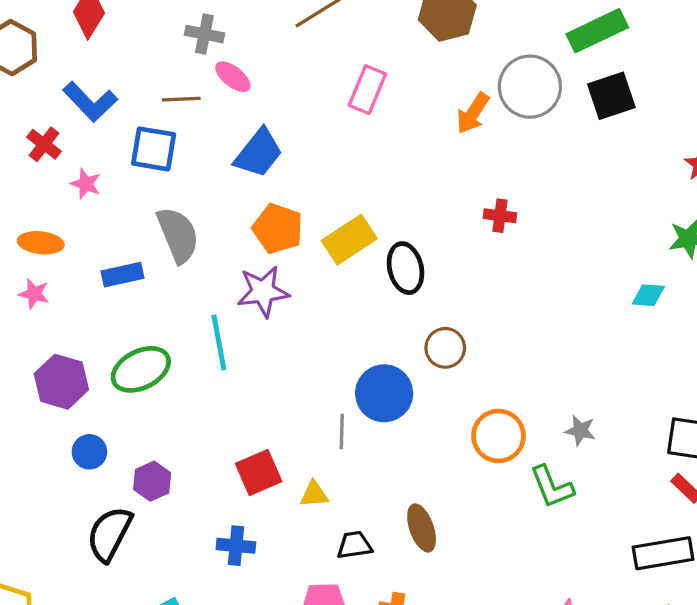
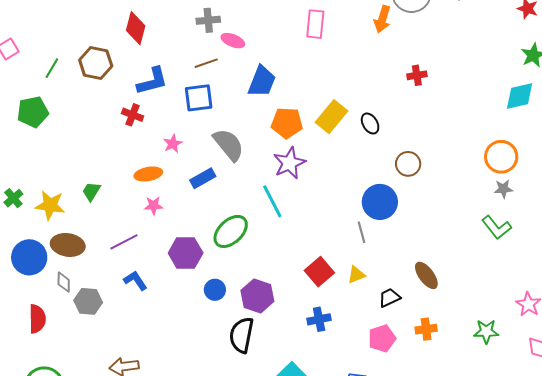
blue L-shape: (90, 102) -> (152, 81), turned -44
pink star: (86, 184) -> (173, 144), moved, turned -30
black ellipse: (405, 268) -> (370, 124), size x0.7
cyan diamond: (648, 295) -> (520, 96), size x1.5
orange circle: (498, 436) -> (501, 157), moved
purple hexagon: (152, 481) -> (257, 296), size x1.4

